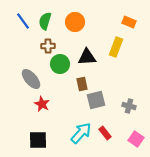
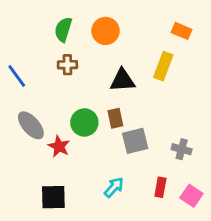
blue line: (23, 21) -> (17, 76), moved
green circle: (60, 64) -> (84, 122), moved
gray ellipse: (31, 79) -> (31, 125), moved
cyan arrow: (81, 133) -> (114, 187), size x0.7
red rectangle: (105, 133) -> (160, 187), moved, turned 48

